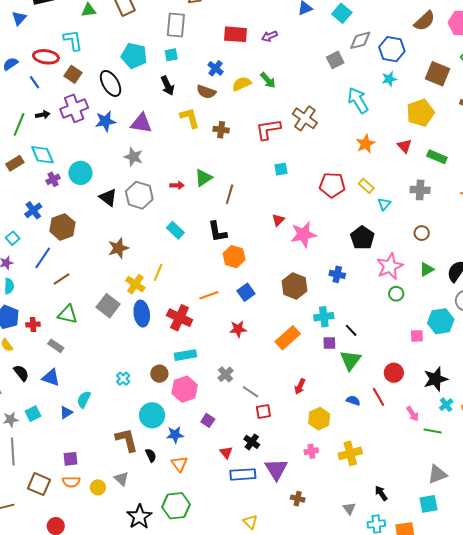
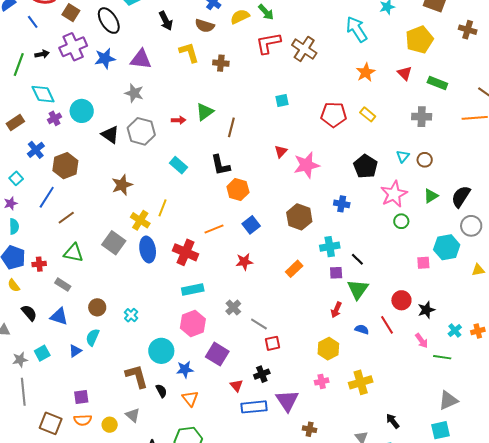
red L-shape: (268, 129) -> (268, 43), moved
brown rectangle: (15, 163) -> (15, 122), moved
cyan triangle: (384, 204) -> (403, 156), moved
orange rectangle: (288, 338) -> (294, 269), size x0.7
brown circle: (159, 374) -> (97, 307), moved
black star: (436, 379) -> (426, 310), moved, size x0.7
red arrow: (300, 386) -> (336, 310), moved
purple square: (208, 420) -> (217, 354), size x1.6
black cross: (252, 442) -> (262, 374), turned 35

